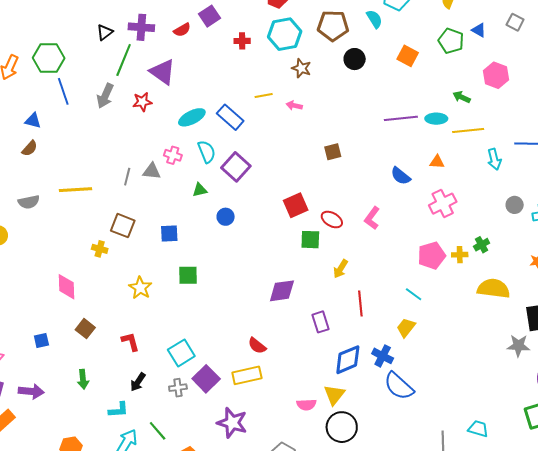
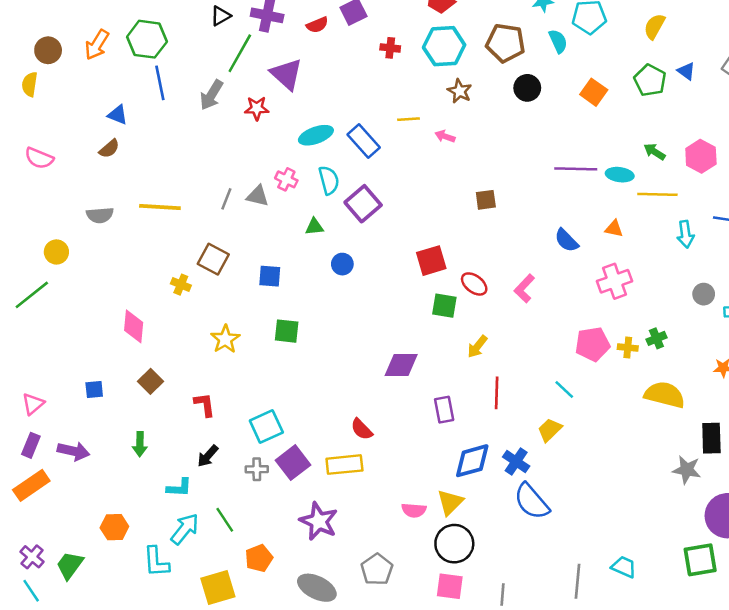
pink hexagon: (496, 75) -> (701, 156), moved

